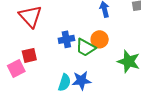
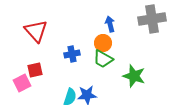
orange circle: (100, 39) -> (103, 43), moved
green trapezoid: (85, 47) -> (103, 59), moved

